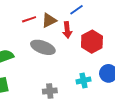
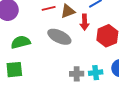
gray cross: (50, 91) -> (77, 74), moved

